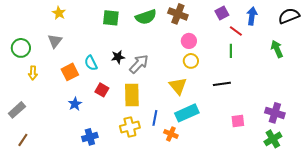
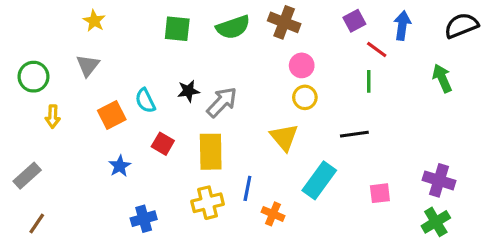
cyan rectangle: (187, 113) -> (319, 180), moved, turned -30

